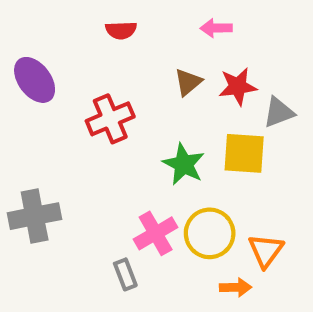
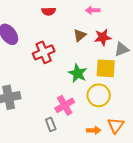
yellow circle: (210, 233) -> (99, 95), moved
orange triangle: (266, 251) -> (116, 125), moved
orange arrow: (236, 287) -> (94, 130), moved

